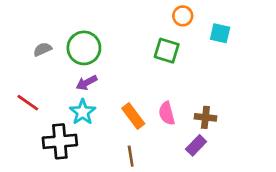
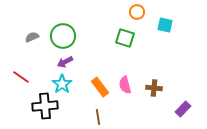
purple rectangle: (196, 145) -> (183, 109), moved

